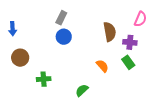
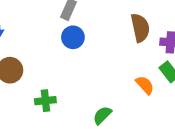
orange semicircle: (102, 66) -> (145, 85), moved

